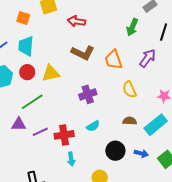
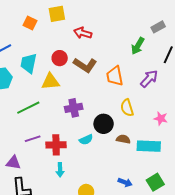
cyan trapezoid: (26, 46) -> (29, 63), moved
red circle: (27, 72) -> (60, 58), moved
purple cross: (88, 94) -> (74, 108), moved
purple triangle: (19, 124) -> (13, 163), moved
cyan rectangle: (156, 125) -> (149, 146), turned 35
black circle: (115, 151) -> (104, 124), moved
blue arrow: (141, 153) -> (125, 182), moved

